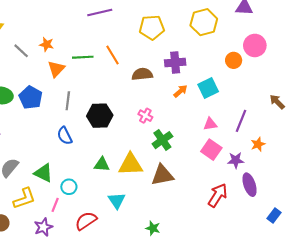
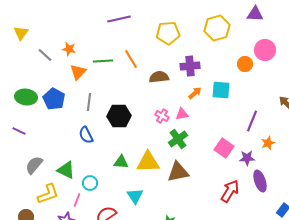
cyan square: (208, 88) -> (221, 90), turned 30
pink triangle: (210, 124) -> (182, 114), moved

